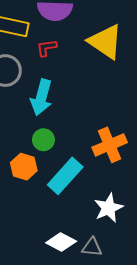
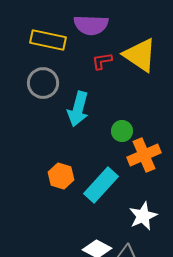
red L-shape: (47, 48) -> (102, 61), moved
green circle: (43, 140) -> (122, 131), moved

